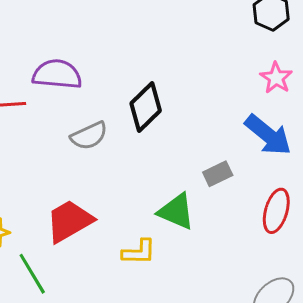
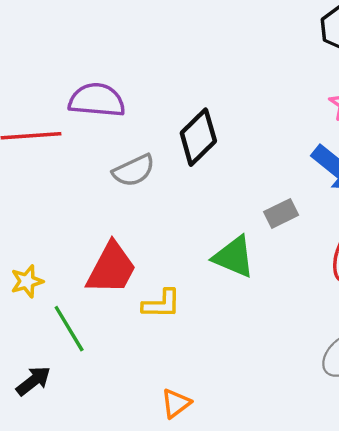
red trapezoid: (69, 221) -> (111, 268), turned 148
yellow L-shape: (139, 252) -> (161, 304), moved

